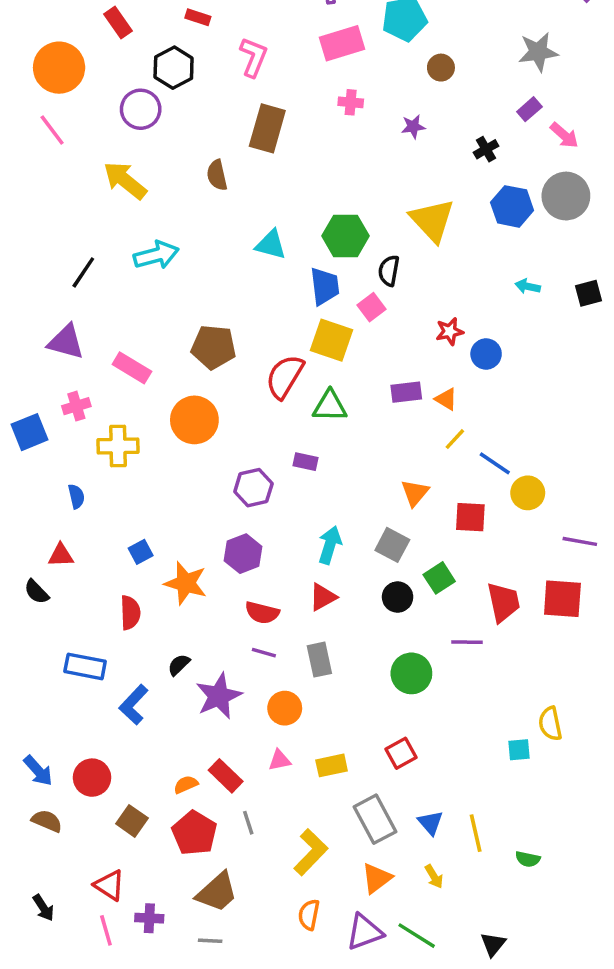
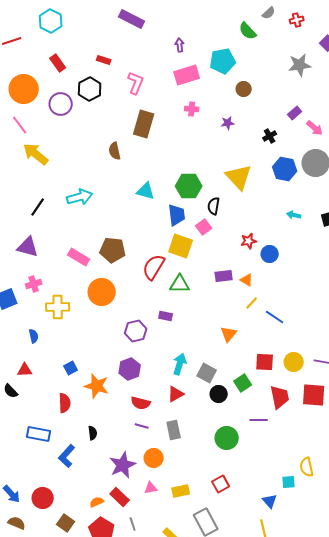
gray star: (538, 52) -> (300, 65), moved
purple circle: (141, 109) -> (61, 104), moved
yellow arrow: (125, 180) -> (36, 154), moved
pink rectangle: (132, 368) -> (79, 257), moved
yellow circle: (528, 493) -> (294, 362), moved
red square: (470, 517) -> (265, 362), moved
gray square: (392, 545) -> (207, 373), moved
black semicircle: (179, 665) -> (93, 433), turned 128
purple star: (219, 696) -> (123, 465), moved
blue triangle: (431, 823) -> (270, 501), moved

